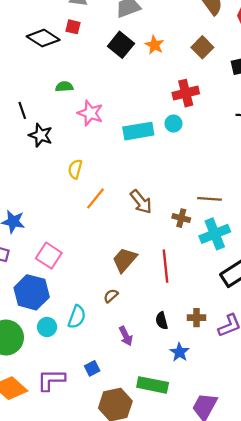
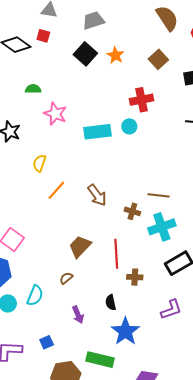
brown cross: (197, 318) -> (135, 277), moved
blue star: (179, 352) -> (125, 331), size x1.6

